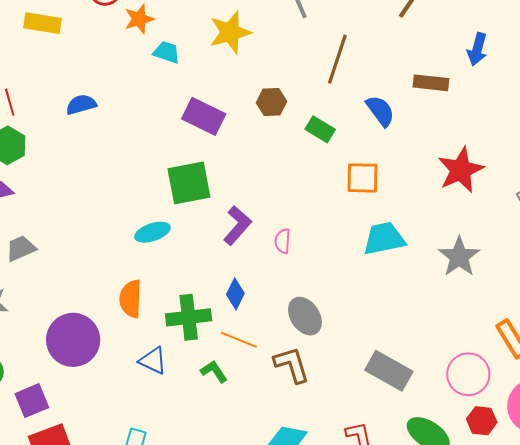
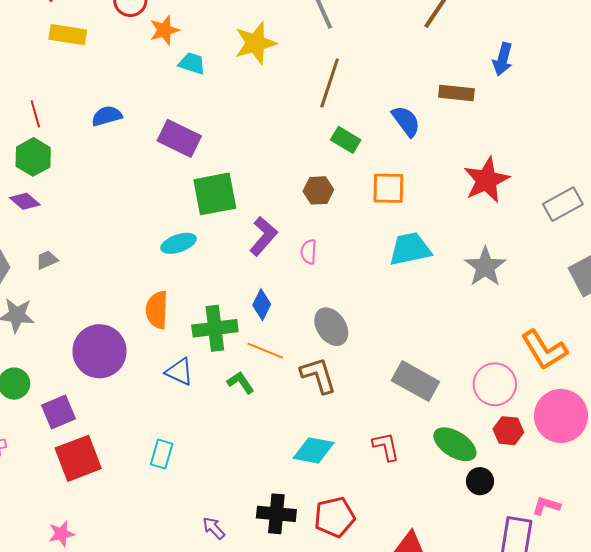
brown line: (337, 59) -> (330, 83), moved
brown hexagon: (272, 102) -> (318, 190), moved
purple rectangle: (204, 116) -> (179, 138), moved
gray trapezoid: (21, 248) -> (47, 260), size x0.7

